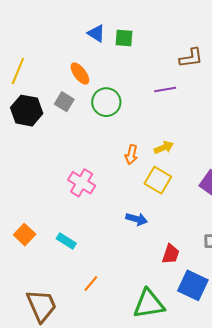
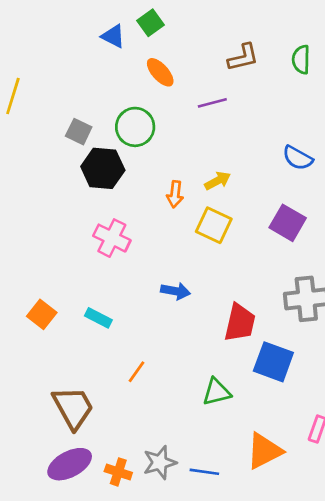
green square: (124, 38) -> (150, 23), moved, turned -36
orange ellipse: (80, 74) -> (160, 72), moved
black hexagon: (27, 111) -> (103, 168), moved
blue arrow: (137, 219) -> (176, 291), moved
red trapezoid: (171, 254) -> (240, 323), size x1.4
green triangle: (149, 304) -> (217, 392), size x0.7

